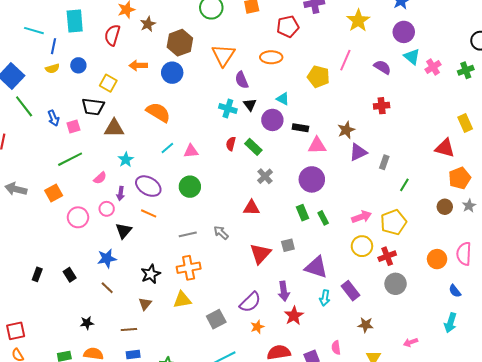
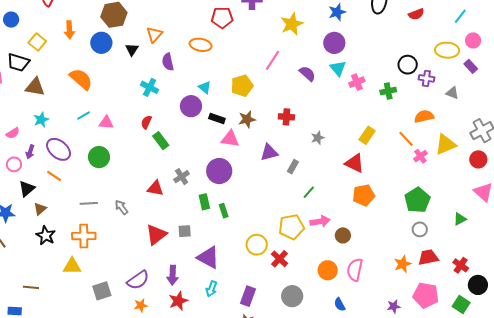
orange triangle: (223, 55) -> (154, 35), size x0.7
orange arrow: (138, 65) -> (69, 30), turned -102
yellow pentagon: (318, 77) -> (242, 86), moved, turned 30
black triangle: (250, 105) -> (132, 50), moved
red cross: (382, 106) -> (286, 117), moved
yellow rectangle: (465, 123) -> (367, 135), moved, turned 48
brown star: (346, 130) -> (247, 119), moved
green rectangle: (253, 147) -> (161, 141), moved
gray cross: (265, 176) -> (182, 177), moved
gray star: (469, 206) -> (318, 138), moved
brown circle: (445, 207) -> (343, 235), moved
pink arrow: (362, 217) -> (320, 221), moved
red cross: (387, 256) -> (280, 259), turned -36
black star: (151, 274) -> (46, 236), turned -30
gray circle: (396, 284) -> (292, 296), moved
purple rectangle: (351, 291) -> (248, 296), moved, turned 48
brown triangle: (145, 304) -> (40, 209), moved
brown line: (129, 329) -> (31, 287), moved

